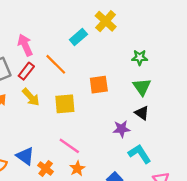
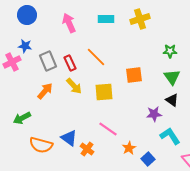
yellow cross: (106, 21) -> (140, 19), turned 30
cyan rectangle: (78, 37) -> (106, 19), moved, turned 42
pink arrow: (25, 45) -> (69, 23), moved
red rectangle: (26, 71) -> (70, 63), turned -63
orange star: (77, 169) -> (129, 148), moved

